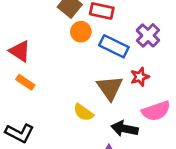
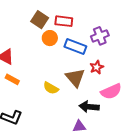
purple cross: (148, 35) -> (100, 36), turned 30
yellow semicircle: (83, 112) -> (51, 88), moved

